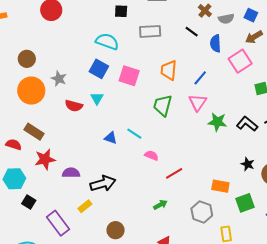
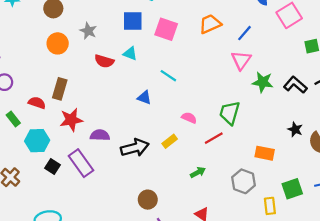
blue square: (99, 69) -> (133, 21), turned -30
orange trapezoid: (169, 70) -> (210, 24), turned 60
orange circle: (31, 91) -> (58, 43), size x0.7
cyan triangle: (97, 98) -> (130, 54), turned -40
green trapezoid: (163, 105) -> (230, 113), moved
brown rectangle: (34, 132) -> (60, 89), turned 72
cyan line: (134, 134) -> (168, 76), moved
green square: (245, 203) -> (292, 189), moved
yellow rectangle: (85, 206) -> (170, 141), moved
purple rectangle: (58, 223) -> (81, 163), moved

